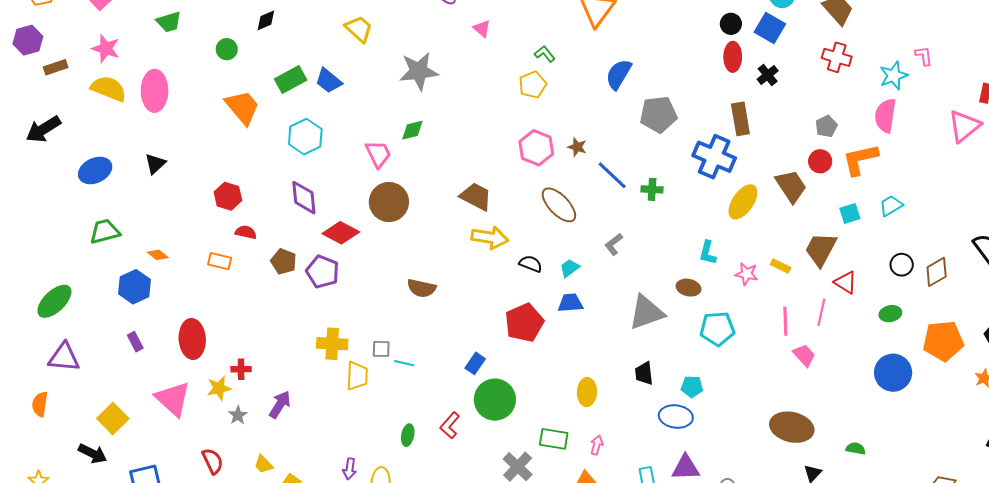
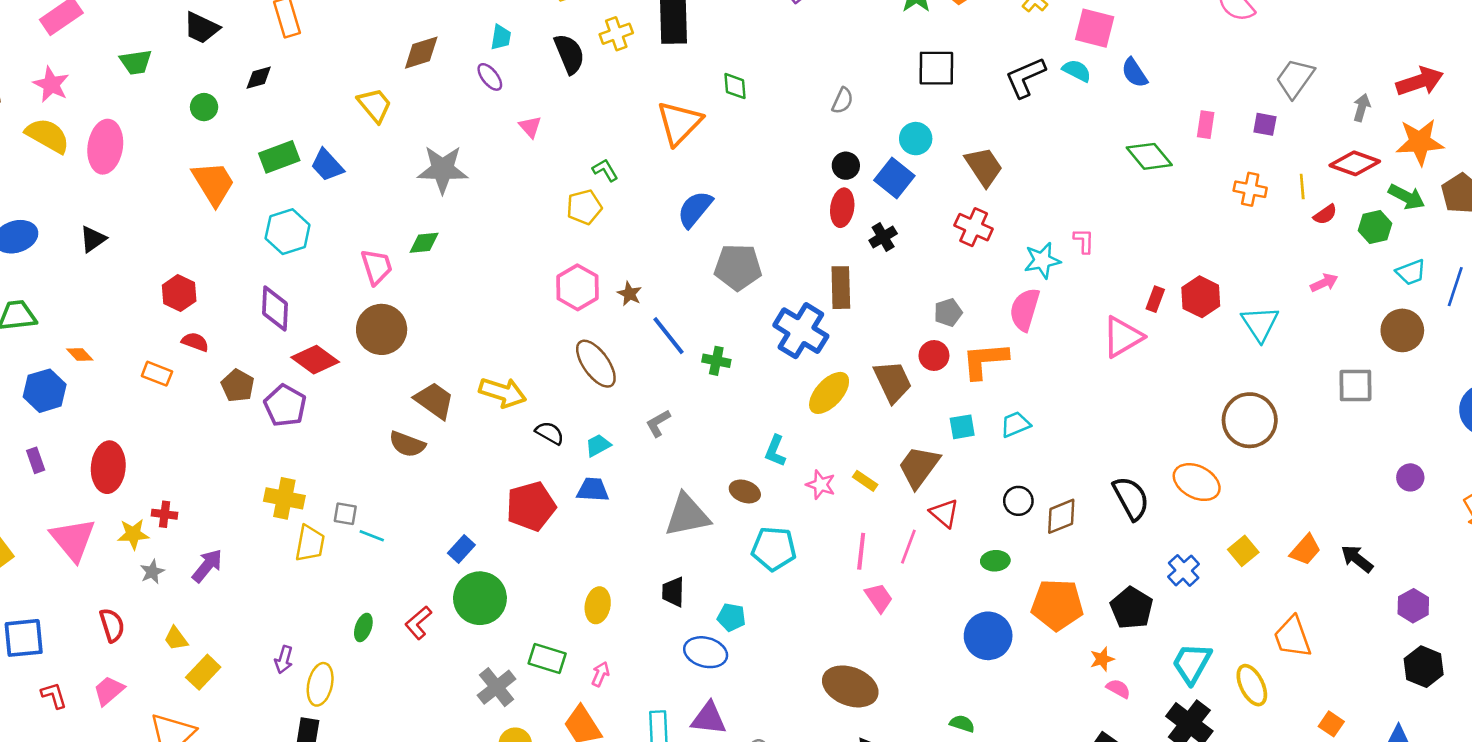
brown trapezoid: (476, 196) -> (434, 400), moved
green semicircle: (856, 448) -> (962, 724), moved

